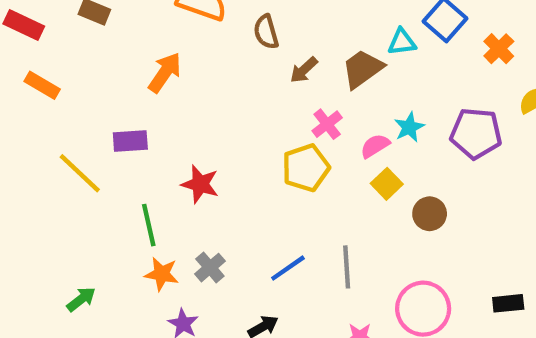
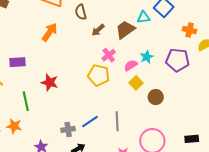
orange cross: (499, 49) -> (190, 30), moved, turned -32
orange arrow: (165, 73) -> (50, 32), moved
yellow pentagon: (306, 168) -> (99, 75), turned 30
gray cross: (210, 268) -> (68, 129), moved, turned 32
orange star: (162, 274) -> (14, 126), moved

